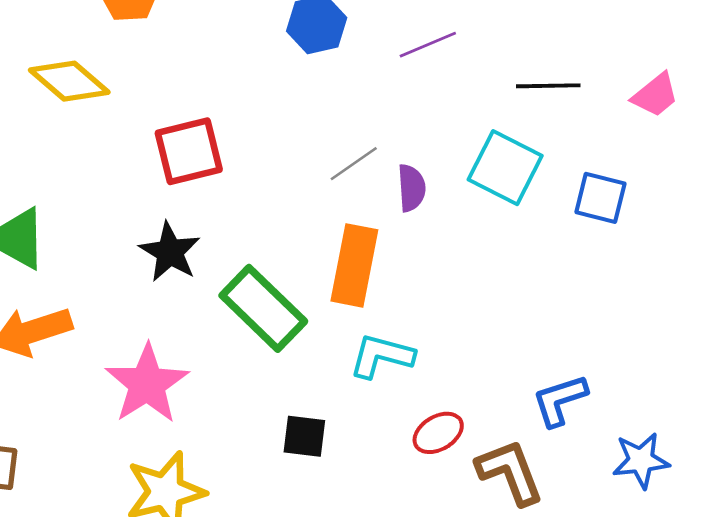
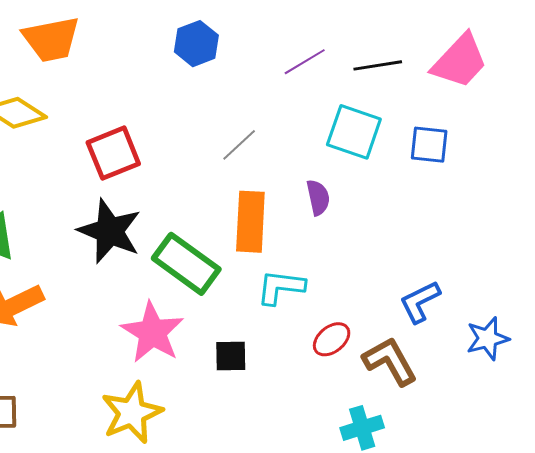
purple line: (428, 45) -> (305, 62), moved
pink trapezoid: (655, 95) -> (460, 61), size x1.6
purple semicircle: (411, 188) -> (318, 197), moved
black star: (170, 252) -> (110, 231), size x1.4
pink star: (147, 384) -> (152, 332), moved

